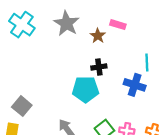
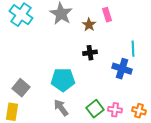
pink rectangle: (118, 25) -> (107, 15), turned 56
cyan pentagon: (85, 89) -> (63, 80), moved

